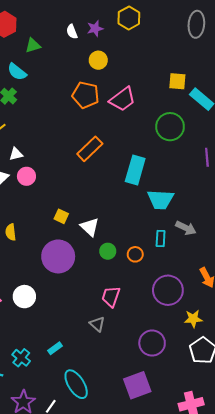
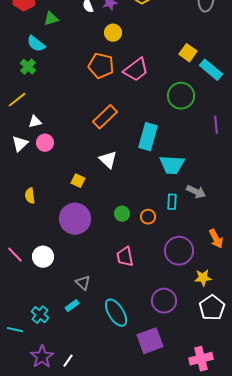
yellow square: (177, 81) -> (188, 53), turned 30
white triangle: (90, 227) -> (108, 160), moved
pink trapezoid: (111, 297) -> (125, 257), turned -30
gray triangle: (97, 324) -> (83, 283), moved
cyan ellipse: (76, 384) -> (116, 313), moved

